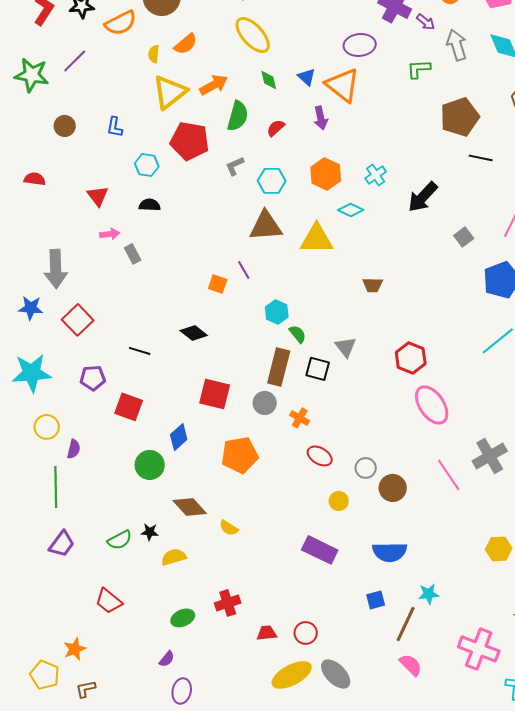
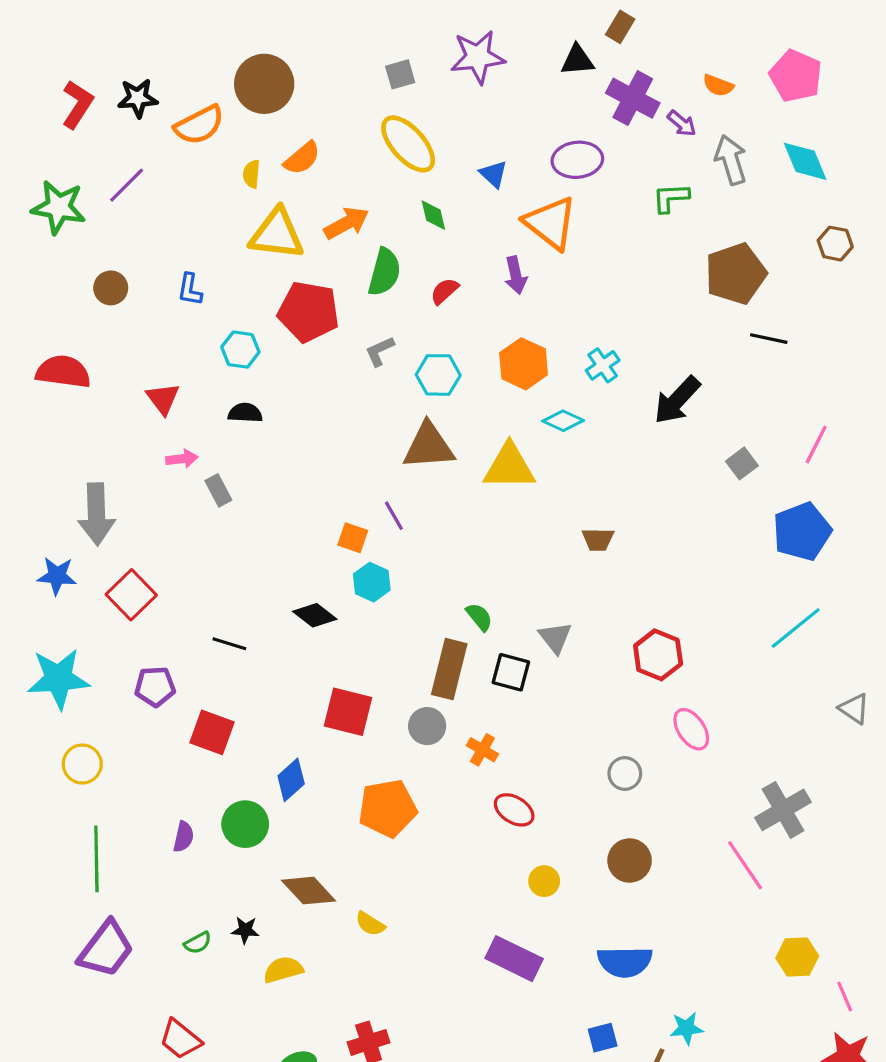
blue triangle: (307, 77) -> (494, 174), moved
yellow triangle: (170, 92) -> (277, 234), turned 45
red semicircle: (35, 179) -> (63, 372), size x1.6
cyan hexagon: (277, 312) -> (372, 582), moved
pink ellipse: (432, 405) -> (691, 729), size x0.7
purple semicircle: (74, 449) -> (183, 837), moved
gray circle: (366, 468) -> (625, 774), moved
pink line: (449, 475) -> (745, 865), moved
green semicircle: (120, 540) -> (198, 943), size x0.7
purple trapezoid: (62, 544) -> (106, 949), size x1.4

